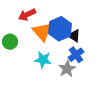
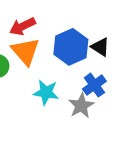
orange triangle: (42, 32) -> (25, 51), moved
black triangle: (74, 36) -> (100, 47), moved

